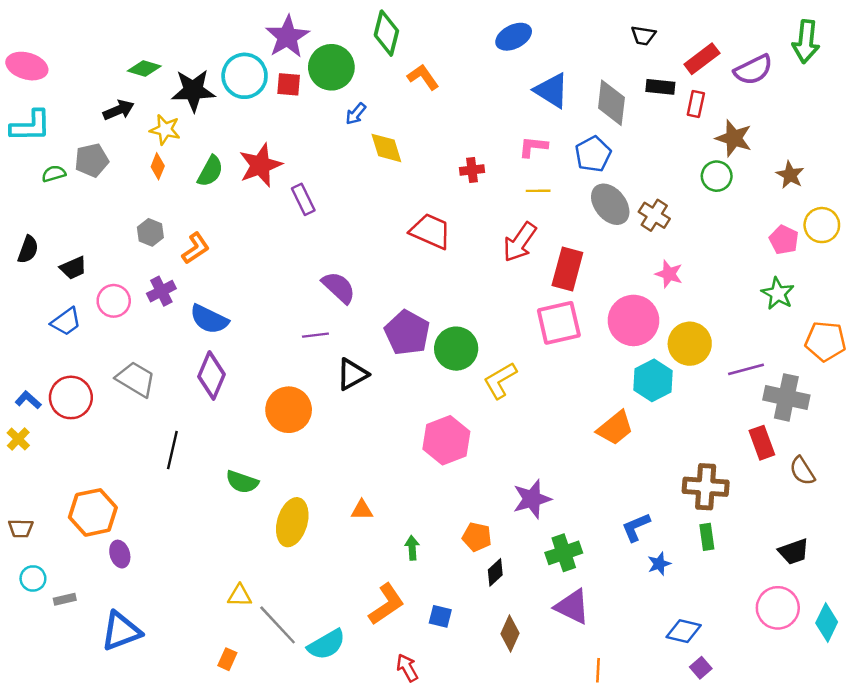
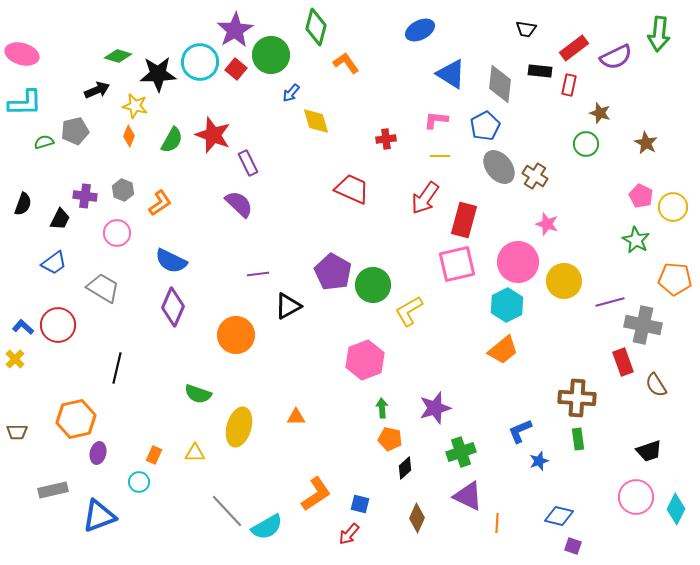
red square: (289, 84) -> (236, 69), turned 35
brown star: (734, 138) -> (600, 113), size x0.7
red star: (260, 165) -> (213, 135), turned -30
yellow circle: (822, 225) -> (673, 207), moved
black trapezoid: (73, 268) -> (60, 219), turned -40
purple semicircle: (339, 287) -> (239, 204), moved
purple cross: (161, 291) -> (85, 196), moved, turned 35
pink circle: (114, 301) -> (117, 233), moved
gray trapezoid: (136, 379) -> (103, 288), moved
cyan hexagon: (653, 380) -> (507, 305), moved
black line: (172, 450) -> (117, 368), moved
green arrow: (412, 548) -> (382, 408), moved
purple ellipse: (120, 554) -> (98, 453), turned 30
cyan circle: (33, 578) -> (139, 482), moved
yellow triangle: (240, 596) -> (195, 453), moved
gray rectangle: (65, 599) -> (53, 490), size x1.6
orange rectangle: (227, 659) -> (154, 455), moved
red arrow: (407, 668) -> (349, 534), moved, turned -110
purple square: (701, 668) -> (573, 546), turned -30
orange line: (598, 670) -> (497, 523), moved

